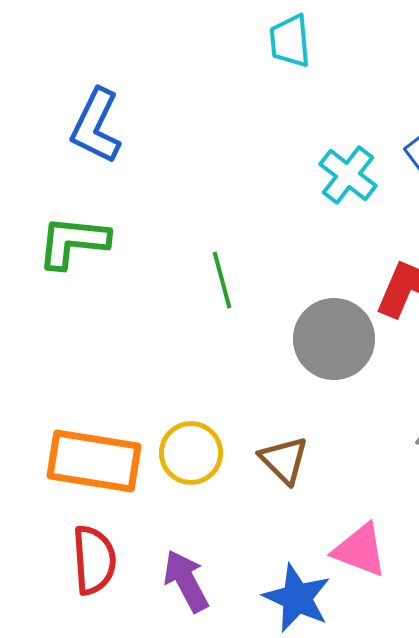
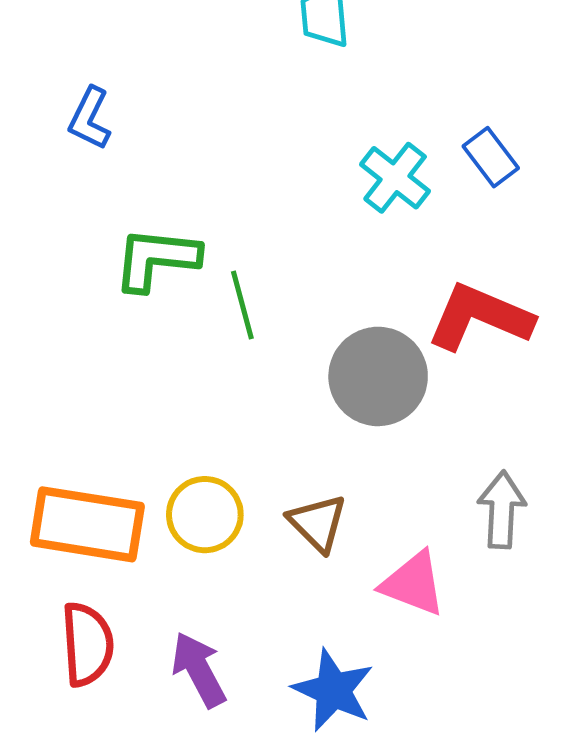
blue L-shape: (96, 126) -> (90, 118), size x0.7
green L-shape: (73, 242) -> (156, 259), moved
pink triangle: (360, 550) -> (413, 584), moved

